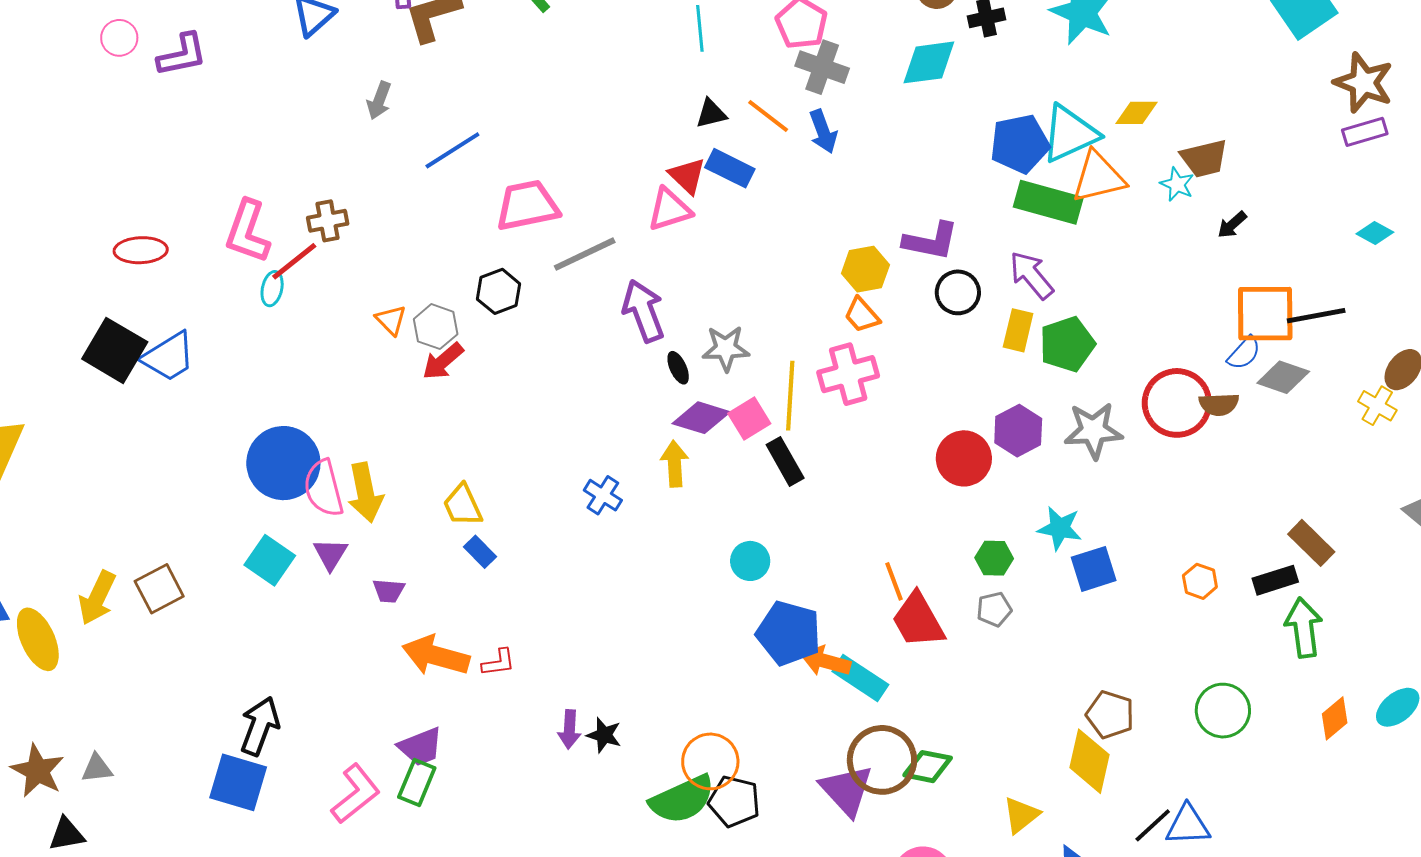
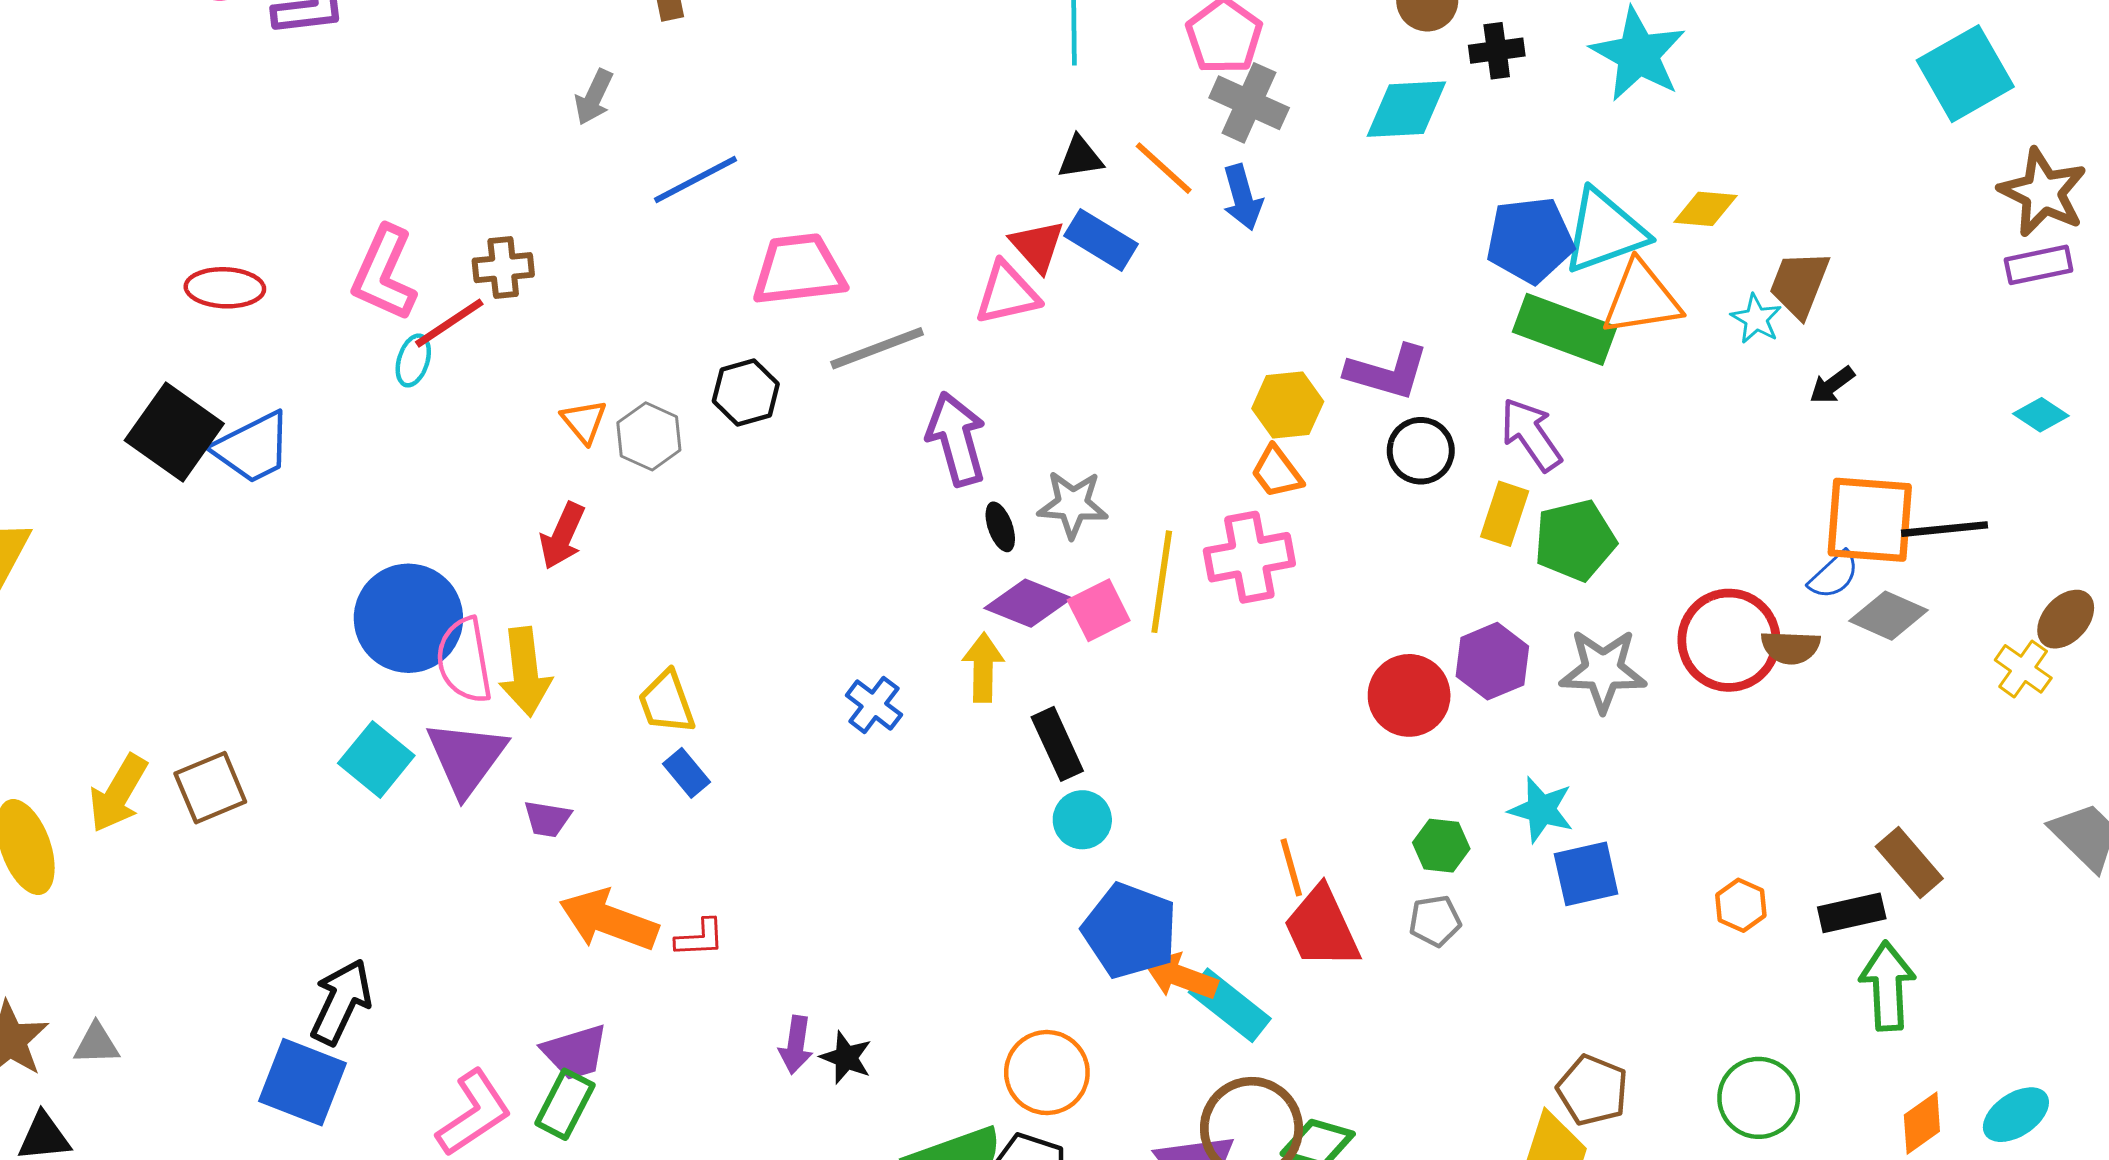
brown trapezoid: (1204, 158) -> (1799, 284), turned 120
red arrow: (443, 361) -> (562, 536), moved, turned -30
black rectangle: (785, 461) -> (1057, 744), moved
purple triangle: (330, 554) -> (466, 758), size x1.6
orange circle: (710, 761) -> (1047, 1073), moved

